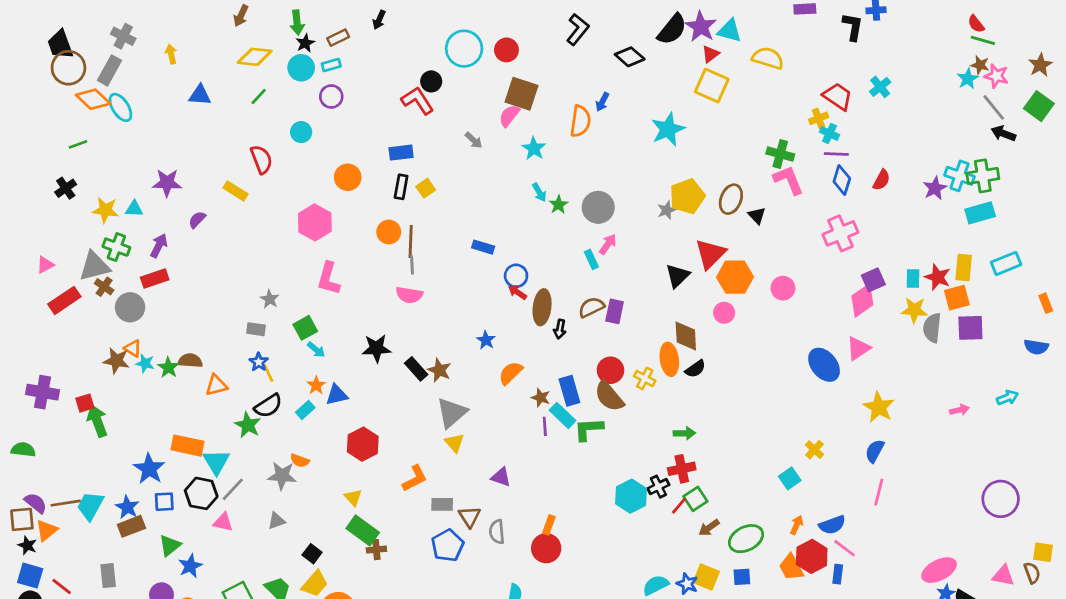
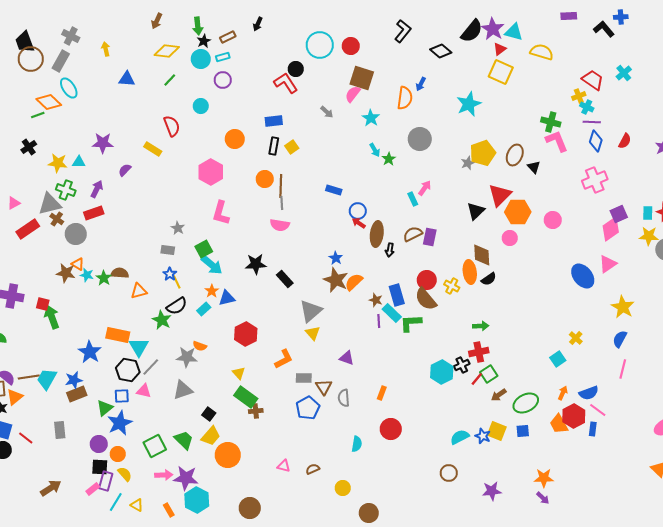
black L-shape: (853, 27) -> (604, 29), turned -50
orange diamond: (93, 99) -> (49, 102), moved
gray circle: (598, 207) -> (420, 139), moved
cyan arrow: (316, 350) -> (212, 265), size x1.6
brown star: (439, 370) -> (336, 280), moved, size x1.4
red square: (85, 403) -> (43, 304), turned 32
blue square: (164, 502) -> (122, 396), moved
blue star: (127, 507) -> (74, 380), turned 30
gray triangle: (277, 521) -> (183, 390), size x1.5
red circle: (546, 548) -> (391, 429), moved
blue star: (190, 566) -> (120, 423), size x1.4

